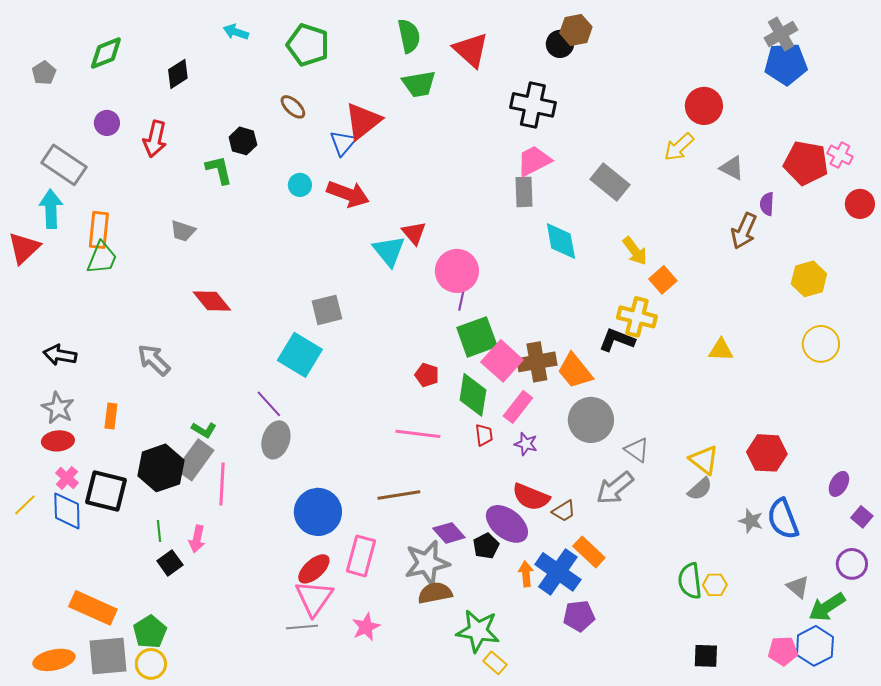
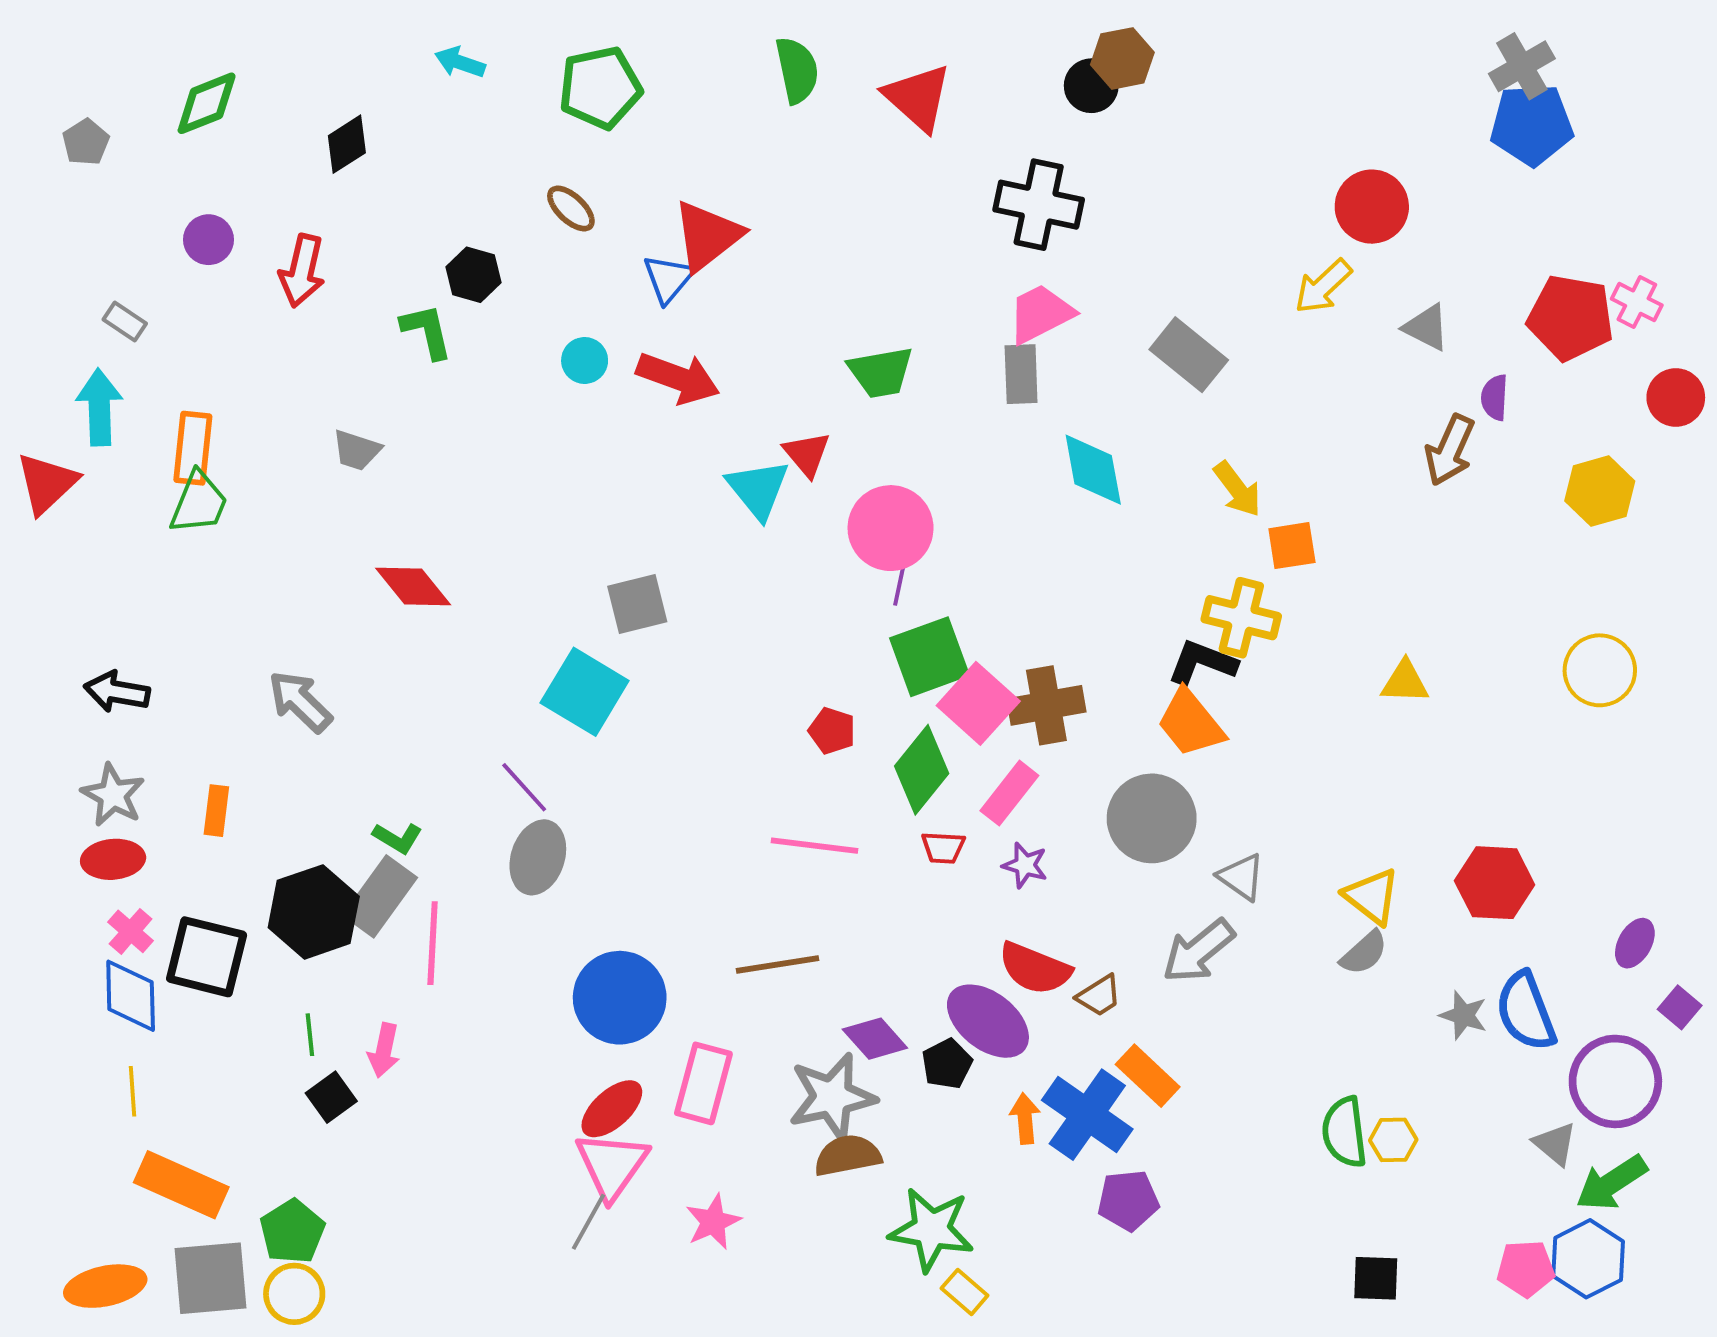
green pentagon: (308, 45) -> (600, 88), turned -30
green trapezoid: (419, 84) -> (881, 372), moved
gray rectangle: (64, 165) -> (125, 322), size x0.5
yellow hexagon: (809, 279) -> (1600, 491), moved
orange square: (663, 280) -> (1292, 546), turned 32
orange trapezoid: (575, 371) -> (1191, 723), moved
green diamond: (473, 395) -> (922, 770), turned 30
red trapezoid: (484, 435) -> (943, 848), turned 100
yellow line: (25, 505) -> (133, 1091), moved, turned -50
purple circle: (852, 564) -> (1615, 1081), moved, size x1.5
gray line: (302, 627) -> (588, 1222), turned -56

